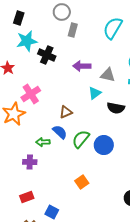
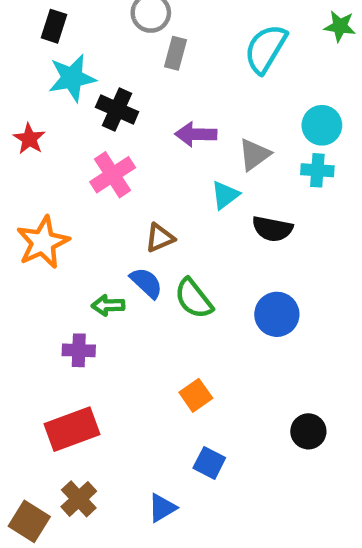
gray triangle: (108, 75) -> (254, 155), turned -49
pink cross: (31, 94) -> (113, 175), moved
green semicircle: (81, 139) -> (194, 299), turned -78
blue circle: (104, 145) -> (277, 314), moved
red rectangle: (27, 197) -> (72, 429), size x1.6
blue square: (52, 212) -> (209, 463), moved

